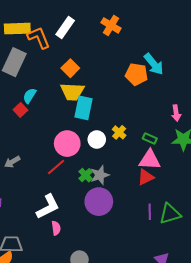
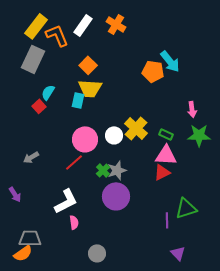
orange cross: (111, 25) -> (116, 24), moved
yellow rectangle: (17, 29) -> (36, 26), turned -50
cyan rectangle: (84, 108) -> (78, 100), moved, size x0.7
yellow cross: (119, 132) -> (136, 128), size x1.6
purple line: (150, 212) -> (167, 220), moved

